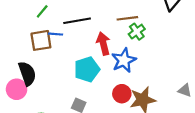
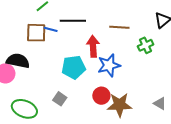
green cross: (137, 32) -> (145, 45), moved
black semicircle: (27, 74) -> (18, 61), turned -70

